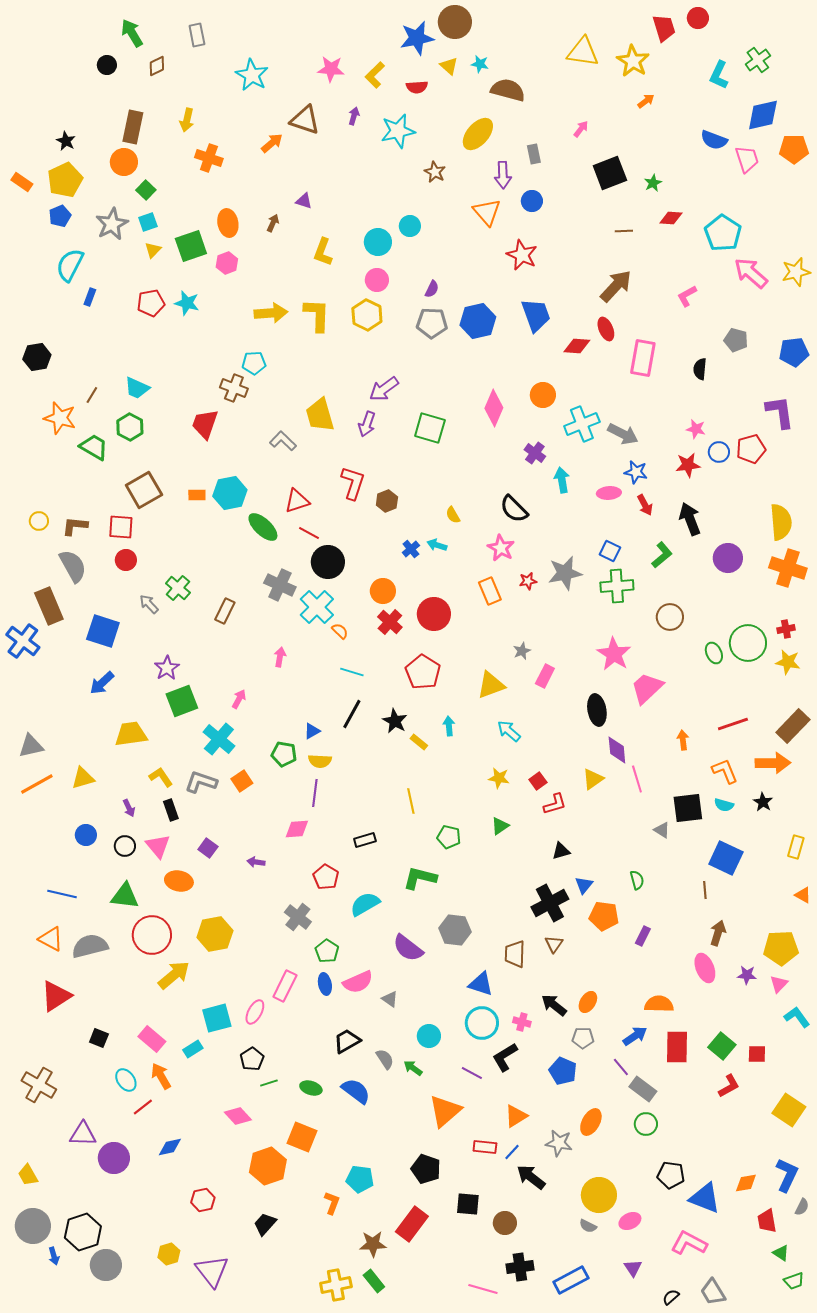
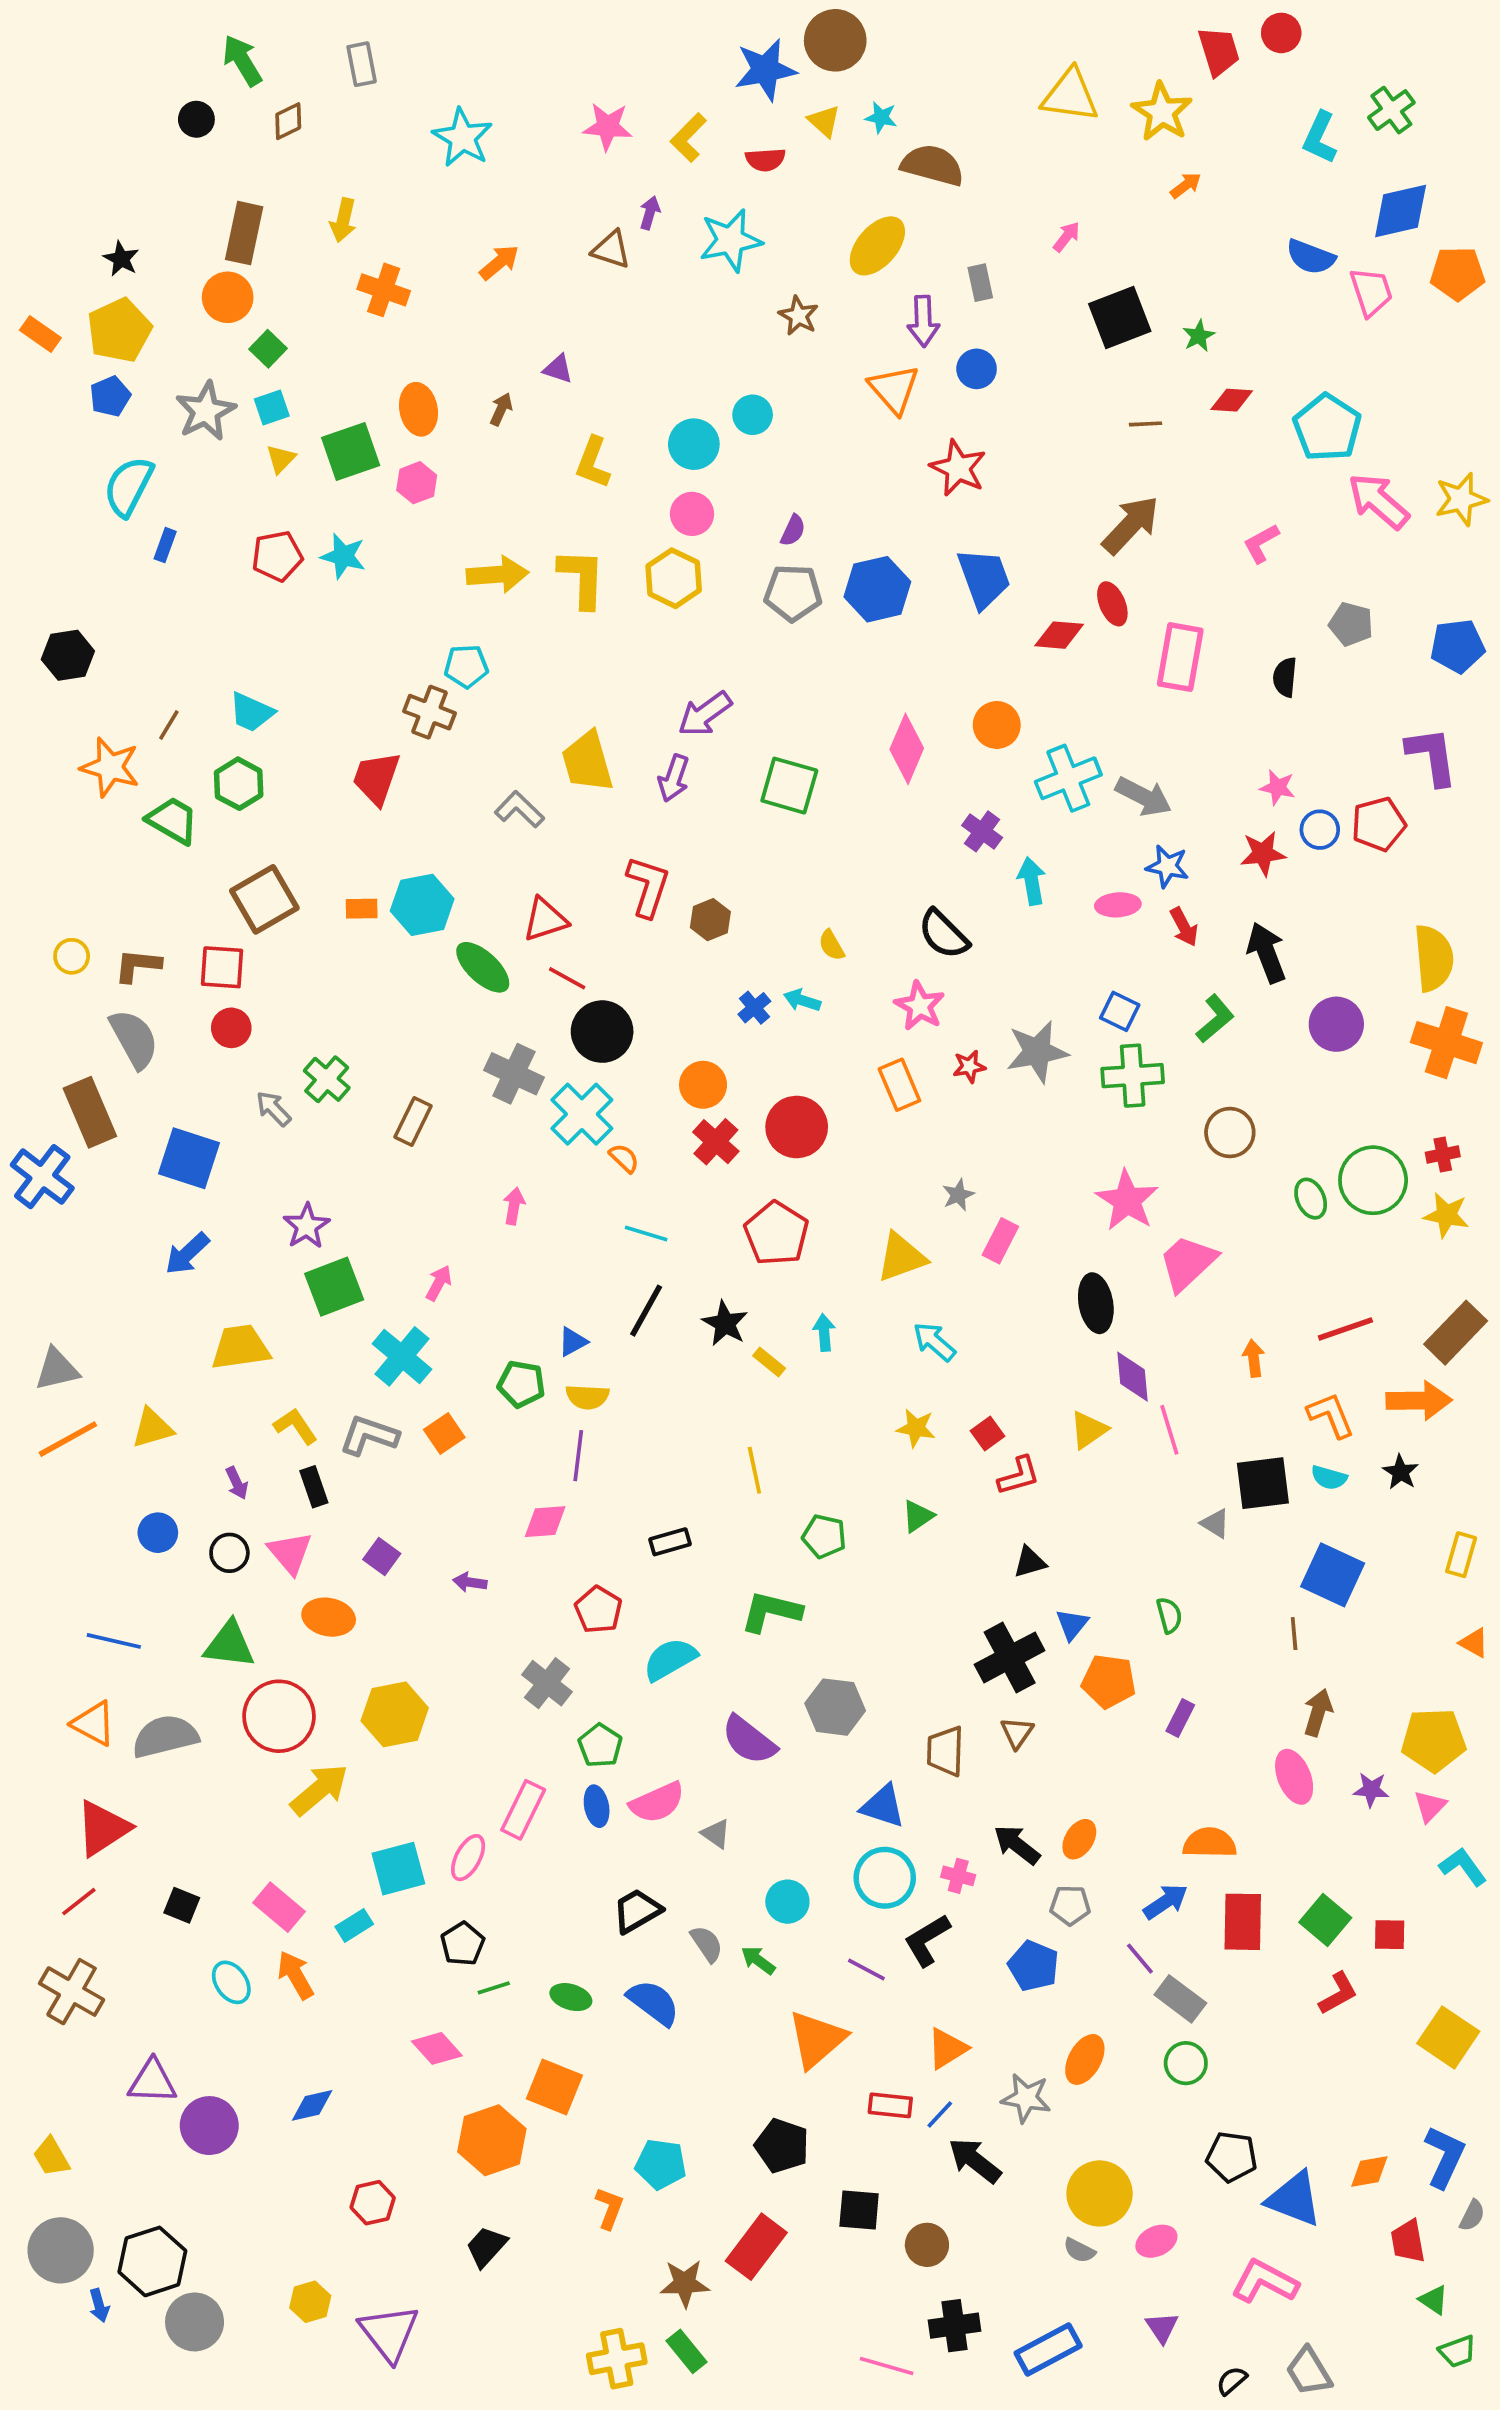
brown triangle: (305, 120) -> (611, 250), moved, size x0.7
red line: (143, 1107) -> (79, 1902), moved

